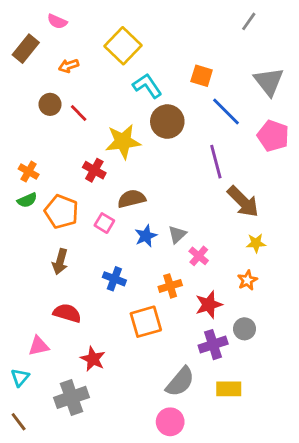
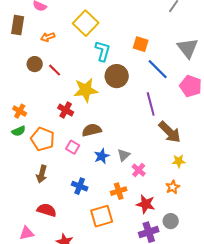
brown rectangle: (26, 49) -> (18, 25), turned -30
cyan L-shape: (147, 86) -> (103, 51), turned 50
red star: (209, 305) -> (146, 204), turned 30

